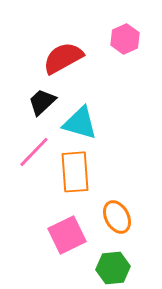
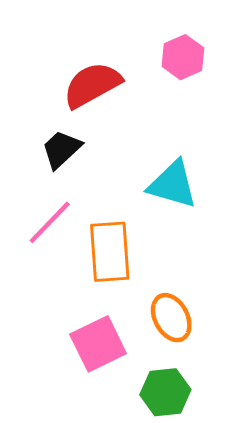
cyan triangle: (80, 123) -> (173, 184), moved

